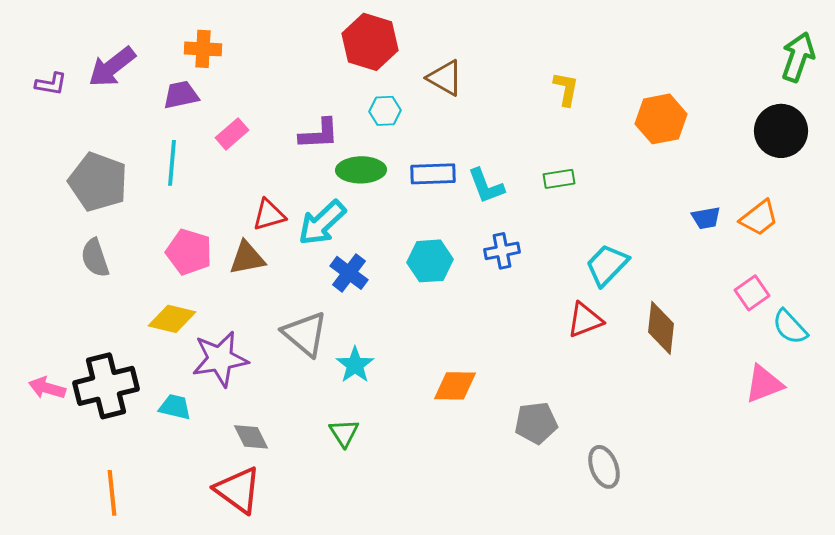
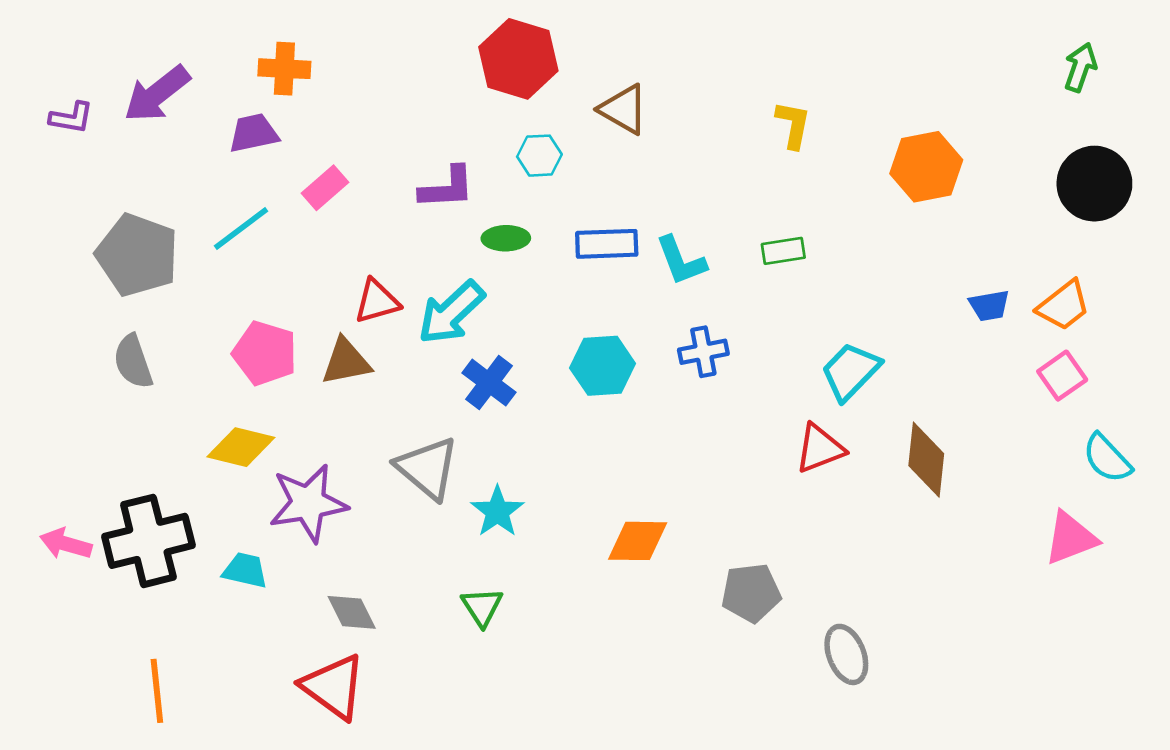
green arrow: (798, 57) -> (1080, 67), moved, size x0.7
cyan line: (172, 163) -> (241, 228), turned 48
green ellipse: (361, 170) -> (506, 238), size x0.7
pink square: (752, 293) -> (1062, 376), moved

